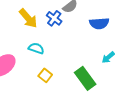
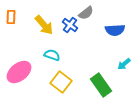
yellow square: (45, 75) -> (61, 82), size x1.5

